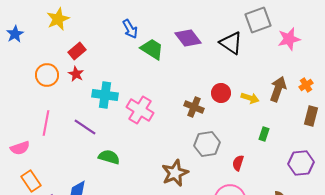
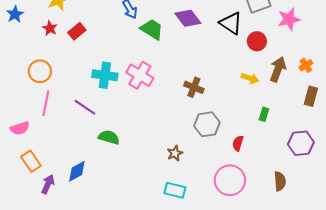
red star: (76, 74) -> (50, 28), moved
orange circle: (47, 75) -> (40, 71), moved
red circle: (221, 93) -> (257, 41), moved
pink cross: (140, 110) -> (140, 75), moved
brown star: (175, 173) -> (175, 153), size x0.6

